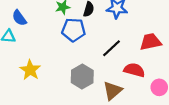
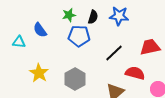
blue semicircle: (19, 18) -> (40, 30), moved
gray hexagon: (82, 77) -> (75, 79), moved

